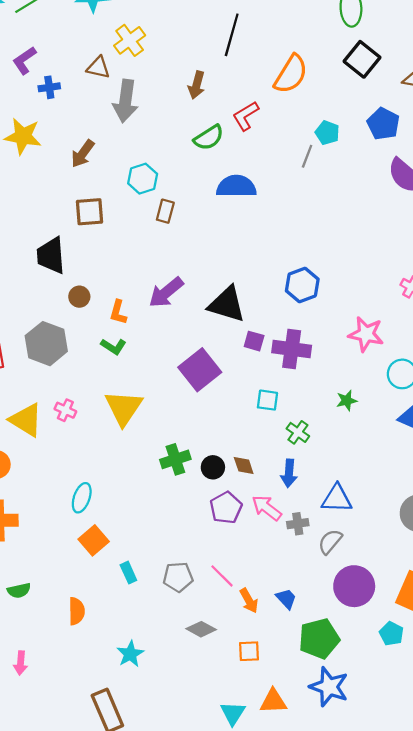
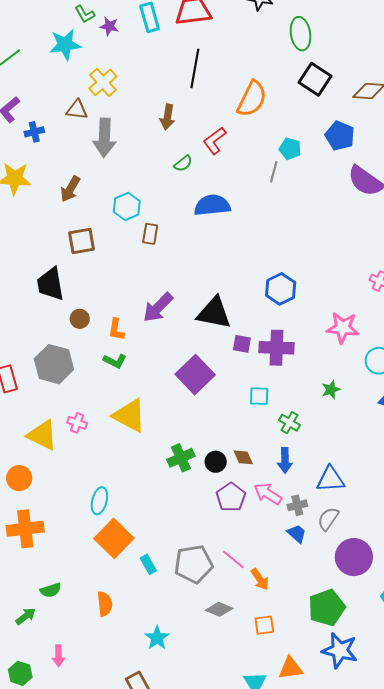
green semicircle: (209, 138) -> (183, 163), size x0.7
yellow triangle: (124, 408) -> (130, 416), turned -30
orange square: (94, 540) -> (114, 538), size x1.4
gray pentagon: (178, 577) -> (194, 564), size x1.4
blue trapezoid: (286, 599) -> (297, 534), moved

